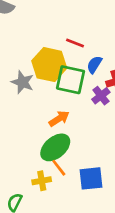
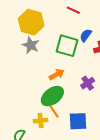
red line: (75, 43) -> (73, 10), moved
yellow hexagon: (49, 65) -> (31, 22), moved
purple cross: (101, 96) -> (88, 83), moved

